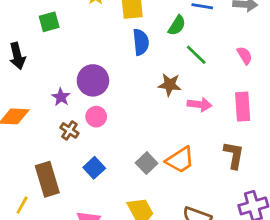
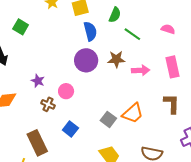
green square: (49, 22) -> (21, 27), turned -35
pink semicircle: (245, 55) -> (168, 29), turned -32
purple circle: (93, 80) -> (86, 60), moved

